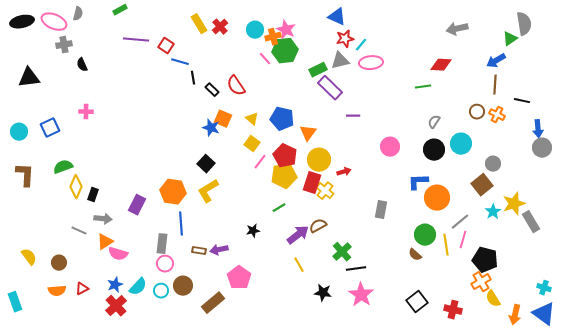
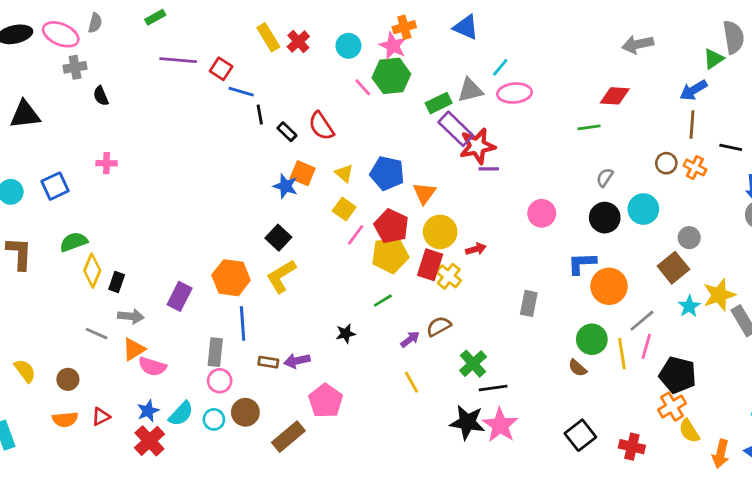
orange cross: (273, 37) -> (404, 27), moved
red star: (345, 39) -> (477, 146), moved, size x1.4
purple arrow: (298, 235) -> (410, 339), size x0.6
black star: (323, 293) -> (467, 422), moved, size x1.4

